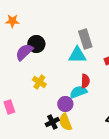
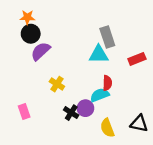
black circle: (36, 44) -> (31, 34), moved
black cross: (52, 122) -> (71, 113), moved, turned -32
yellow semicircle: (65, 122) -> (107, 128), moved

